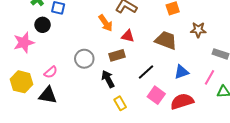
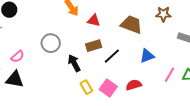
brown rectangle: (117, 55) -> (94, 46), moved
pink line: (209, 77) -> (170, 75), moved
pink square: (156, 95) -> (108, 88), moved
red semicircle: (182, 101) -> (134, 85), moved, size x0.7

